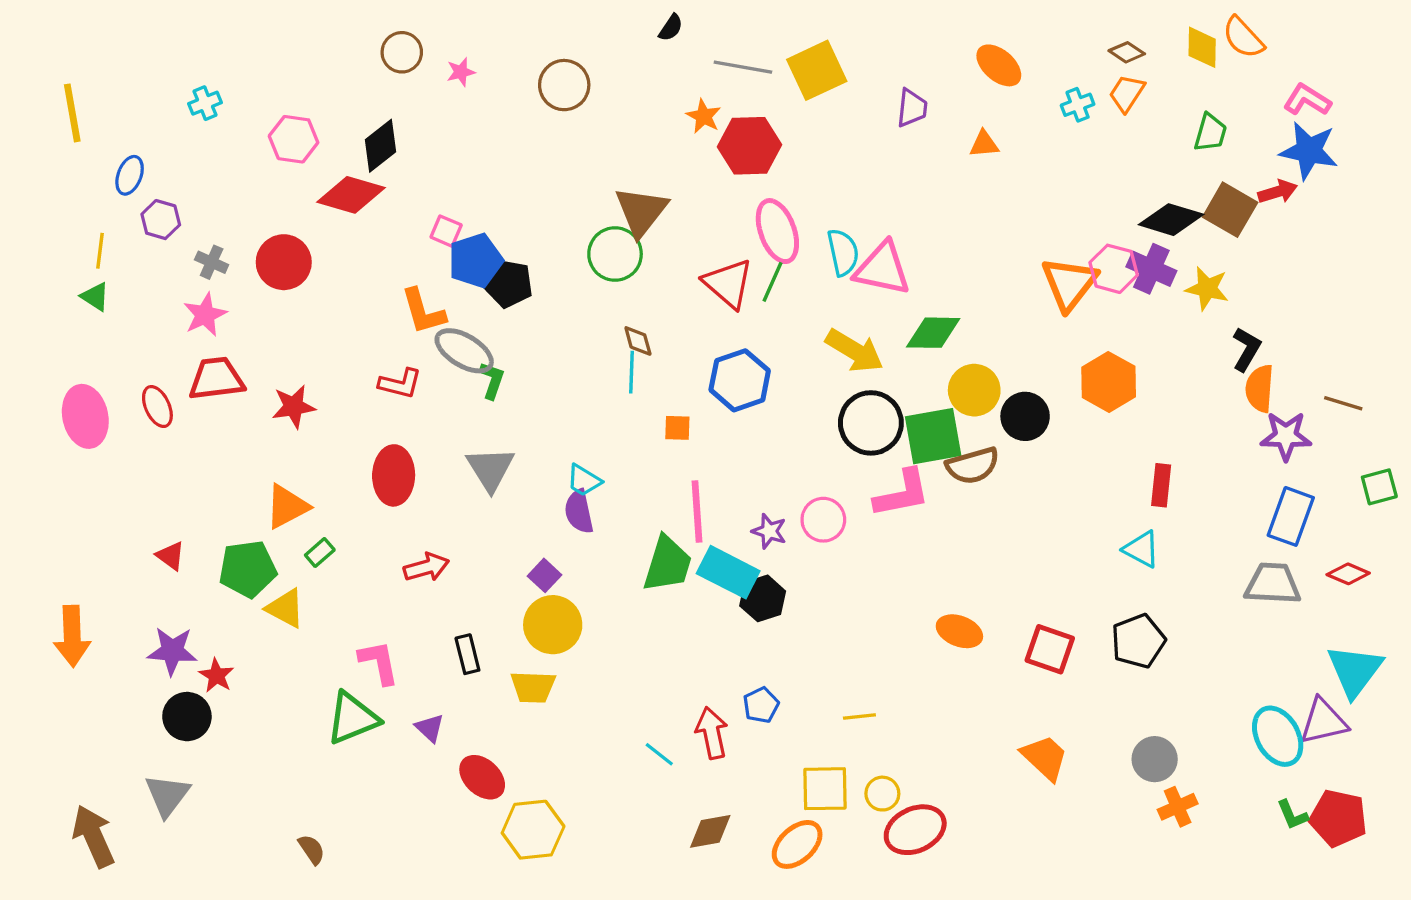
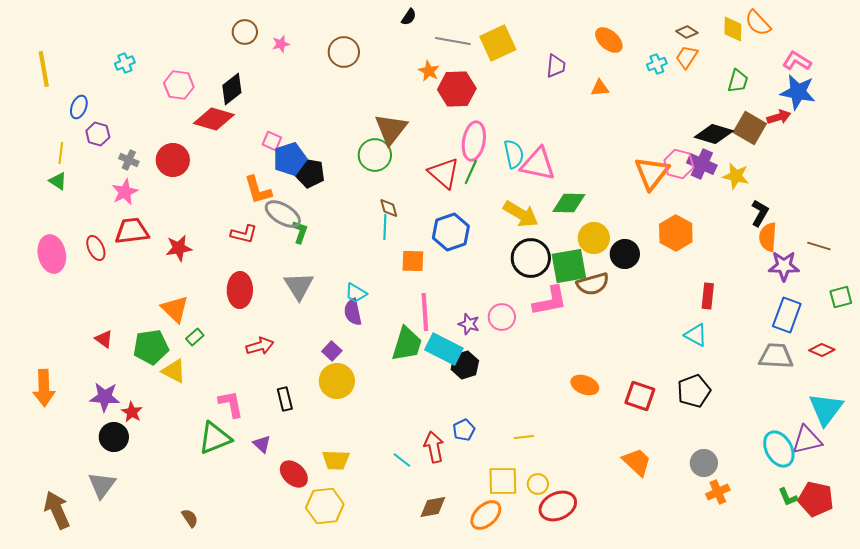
pink ellipse: (777, 231) -> (474, 141), turned 30
orange square: (677, 428) -> (413, 261), size x1.4
orange triangle: (287, 507) -> (175, 309), turned -48
yellow trapezoid: (533, 687) -> (336, 460), moved

